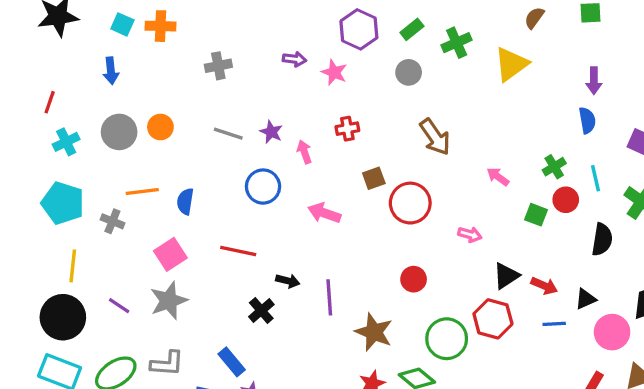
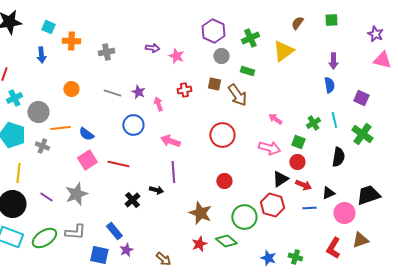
orange cross: (160, 26) -> (71, 41), moved
purple hexagon: (359, 29) -> (213, 31), moved
green rectangle: (412, 29) -> (247, 71), moved, turned 56
gray circle: (119, 132) -> (38, 112), moved
green cross: (554, 167) -> (313, 123), moved
brown square: (374, 178) -> (214, 84), moved, turned 32
red circle: (566, 200) -> (297, 162), moved
blue semicircle: (185, 201) -> (86, 134), turned -63
pink arrow: (470, 234) -> (269, 148), moved, size x1.5
pink square: (170, 254) -> (87, 160), moved
black arrow: (288, 281) -> (156, 190), moved
purple line: (329, 297) -> (173, 172), moved

